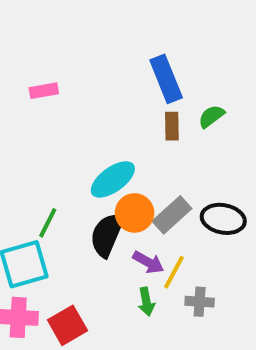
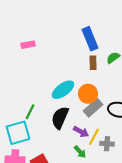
orange circle: (135, 213) -> (88, 94), moved
green arrow: (146, 302) -> (80, 152), turned -32
gray cross: (200, 302) -> (107, 144), moved

